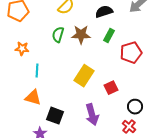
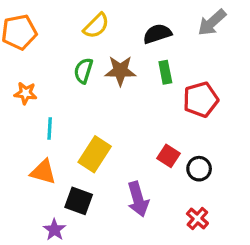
green rectangle: (109, 36) -> (165, 72), turned -40
yellow rectangle: (84, 76) -> (95, 154), moved
red square: (111, 88) -> (169, 156), turned -32
black circle: (135, 107) -> (199, 169), moved

